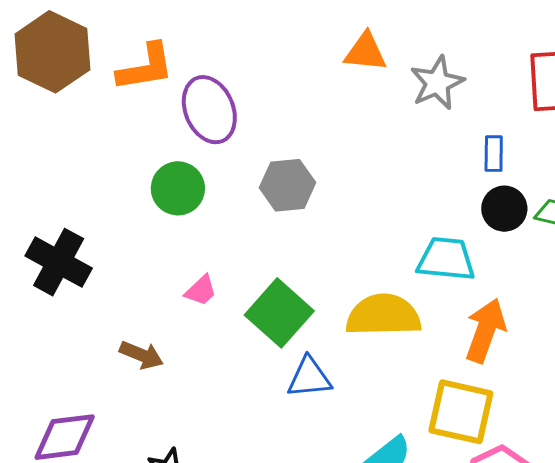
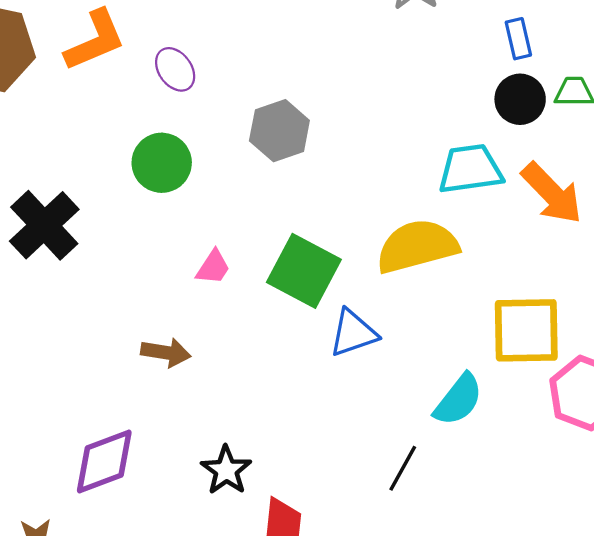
purple ellipse: (209, 110) -> (175, 69), size x0.6
blue rectangle: (494, 154) -> (518, 39), moved
black cross: (59, 262) -> (44, 225), moved, turned 32
orange arrow: (485, 330) -> (552, 193), moved, turned 130

